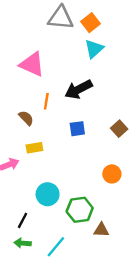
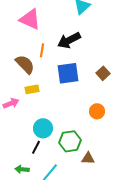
brown semicircle: (26, 118) -> (25, 64), size x1.5
blue square: (77, 129) -> (68, 73), size x1.6
black line: (23, 220) -> (36, 147), moved

